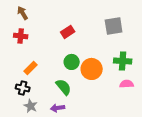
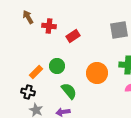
red cross: (21, 36) -> (49, 26), moved
green circle: (72, 62) -> (57, 66), moved

